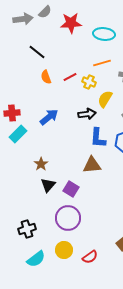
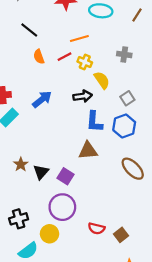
orange line: (102, 63) -> (79, 39), moved
yellow semicircle: (105, 99) -> (102, 80), turned 114
brown star: (41, 164) -> (21, 164), moved
yellow circle: (64, 250) -> (50, 234), moved
red semicircle: (90, 257) -> (96, 228), moved, turned 49

